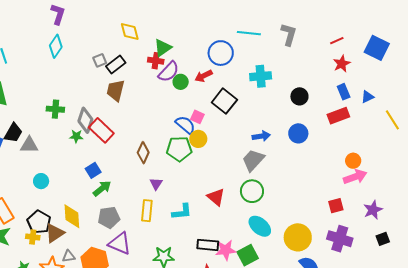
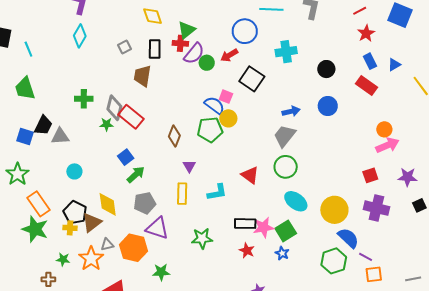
black rectangle: (116, 64) -> (155, 49), moved, turned -48
red rectangle: (338, 116) -> (367, 85), turned 60
purple star: (373, 210) -> (407, 177), turned 30

